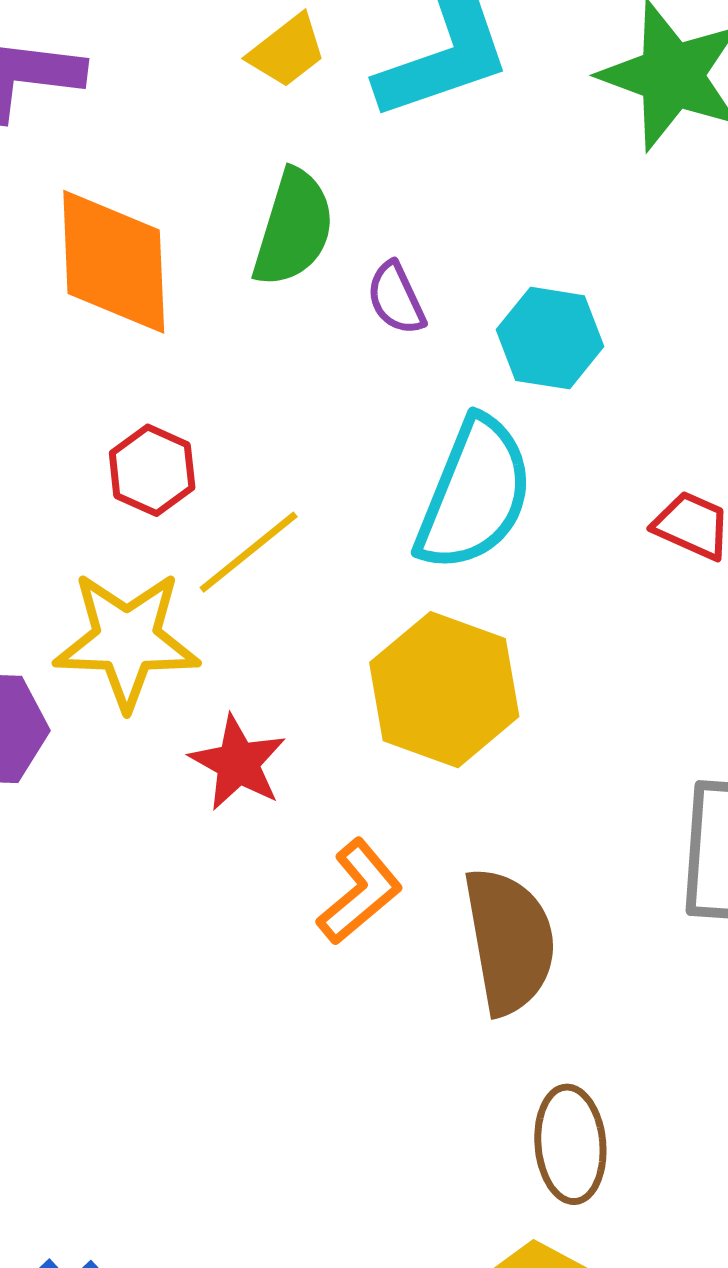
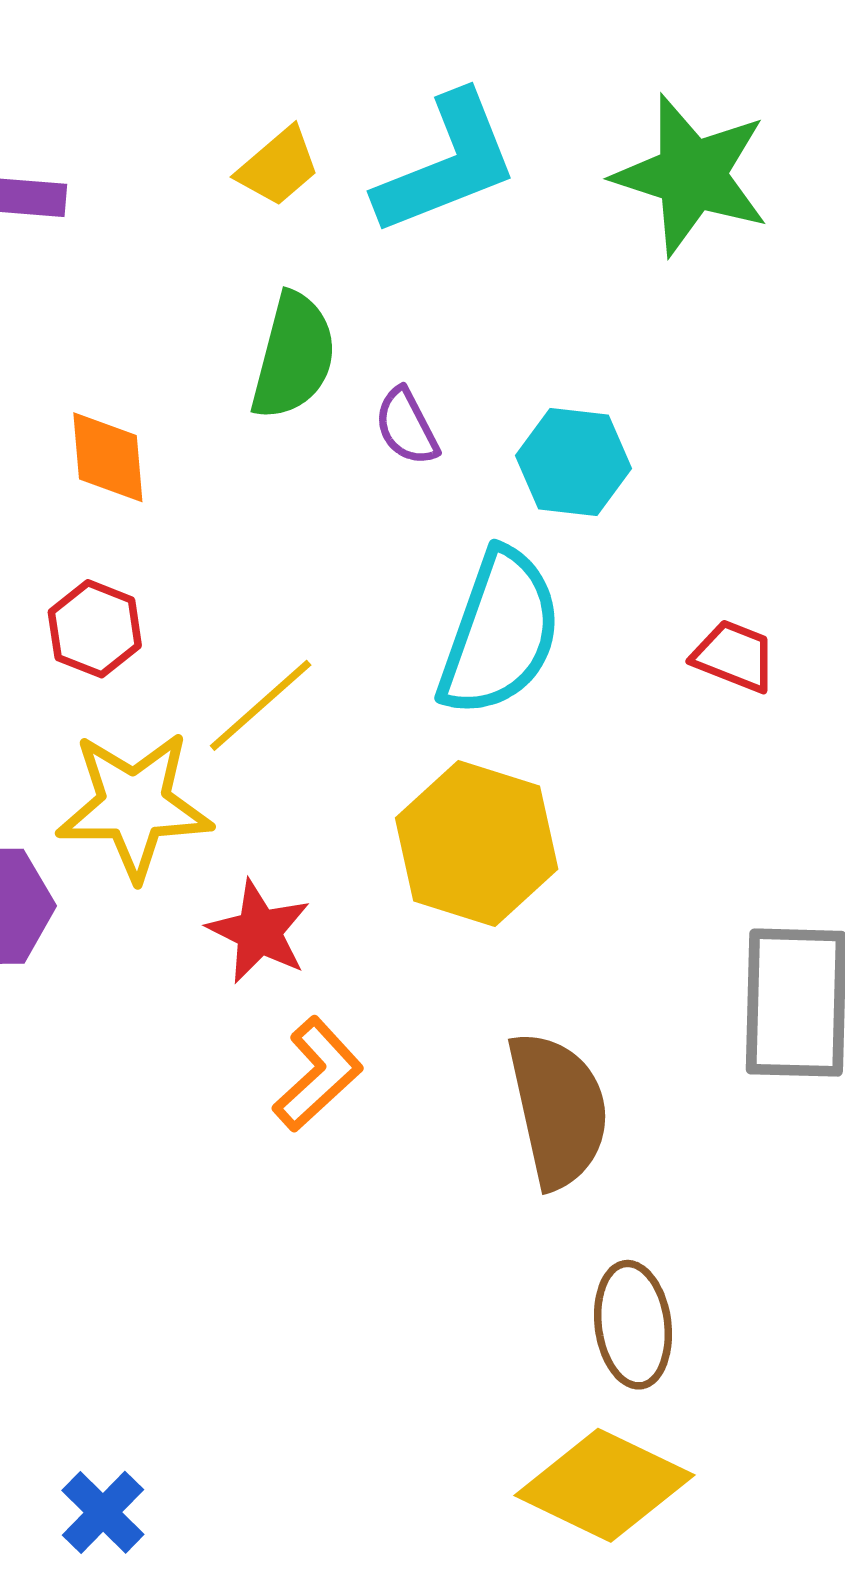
orange diamond: (114, 262) -> (108, 457), moved, size x0.6
red hexagon: (152, 470) -> (95, 629), moved
orange L-shape: (360, 892) -> (318, 1074), moved

